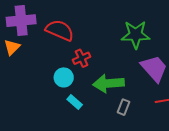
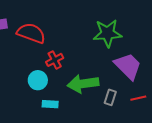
cyan rectangle: (75, 102) -> (50, 104), turned -35
gray rectangle: (123, 107) -> (110, 97), moved

